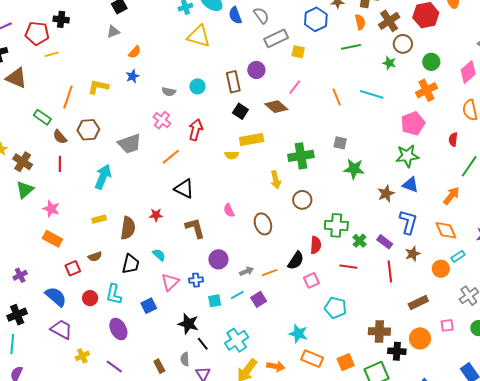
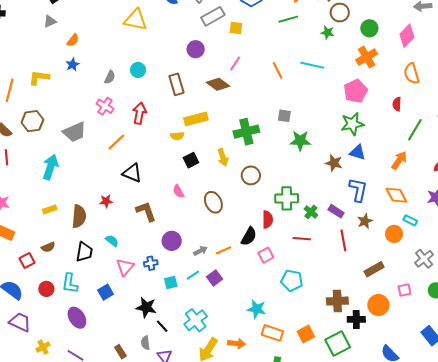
brown rectangle: (233, 82) -> (177, 84), moved
gray semicircle: (169, 92) -> (110, 77), turned -72
black square: (240, 111) -> (191, 160), moved, turned 35
brown star: (386, 194) -> (334, 163), turned -30
cyan rectangle: (458, 256) -> (410, 220), turned 64

